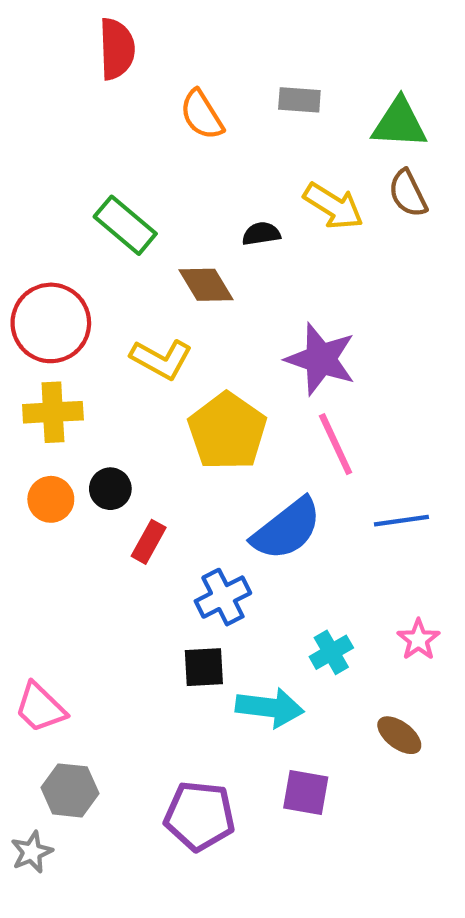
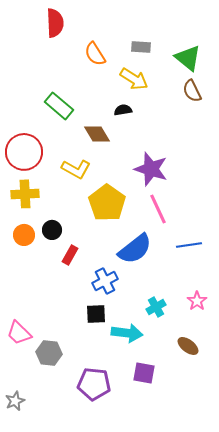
green triangle: (399, 123) -> (188, 58), turned 36
yellow arrow: (333, 206) -> (134, 79), moved
gray hexagon: (70, 790) -> (49, 353), moved

